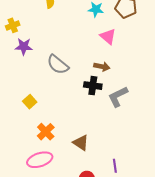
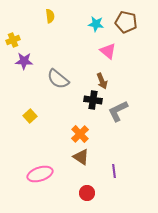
brown arrow: (102, 67) -> (102, 81), turned 56
orange cross: (46, 132) -> (80, 134), moved
purple line: (115, 166) -> (114, 171), moved

